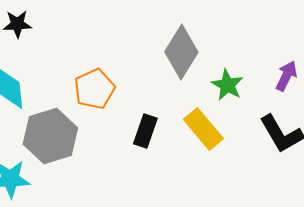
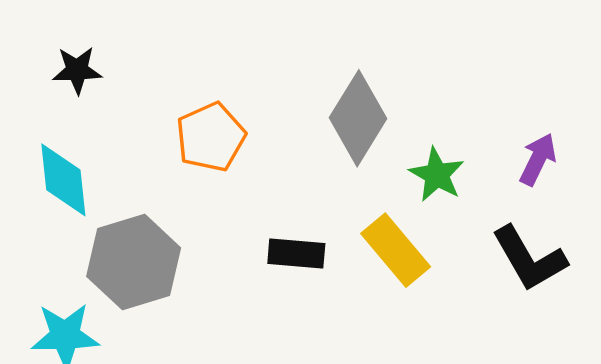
orange pentagon: (94, 89) -> (211, 137), moved
black rectangle: (145, 131) -> (296, 253), turned 76

